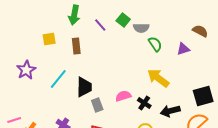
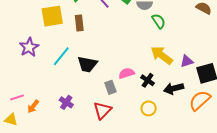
yellow square: (49, 39) -> (52, 16), size x1.6
purple triangle: (183, 49) -> (187, 61), moved
black trapezoid: (84, 87) -> (87, 64), turned 100
gray rectangle: (97, 105) -> (110, 87), moved

